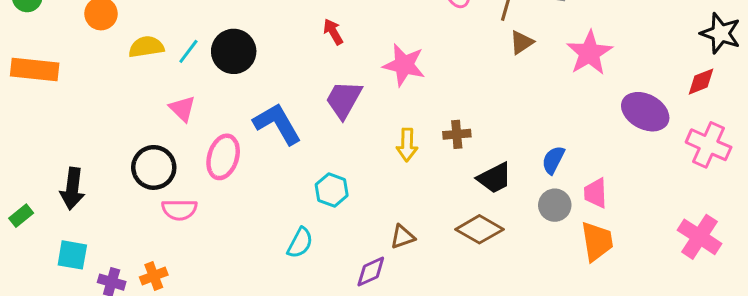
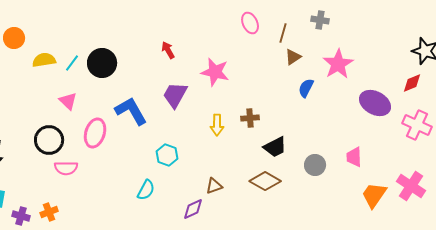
blue semicircle: (553, 160) -> (306, 88), moved
pink trapezoid: (595, 193) -> (354, 157), moved
orange trapezoid: (597, 241) -> (374, 195), moved, turned -136

